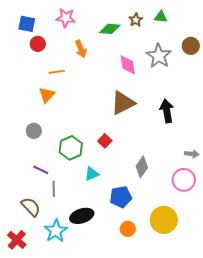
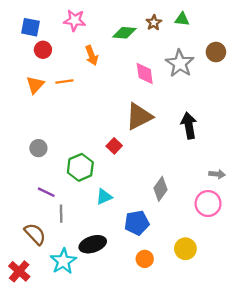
orange triangle: (47, 95) -> (35, 85), moved
red square: (105, 141) -> (114, 146), moved
yellow circle: (164, 220) -> (185, 249), size x0.7

